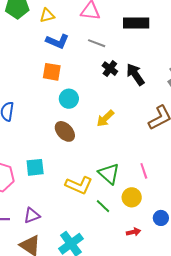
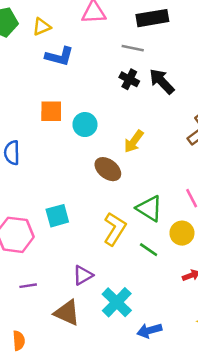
gray line: (97, 43) -> (133, 48), moved
orange square: (52, 72) -> (51, 111), moved
brown ellipse: (65, 131) -> (108, 169), moved
yellow L-shape: (79, 185) -> (115, 229), turned -72
purple triangle: (32, 215) -> (83, 275), moved

